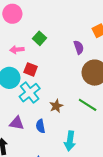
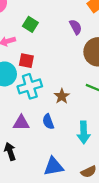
cyan cross: (30, 93) -> (30, 86), turned 30

